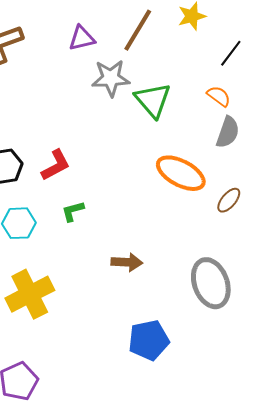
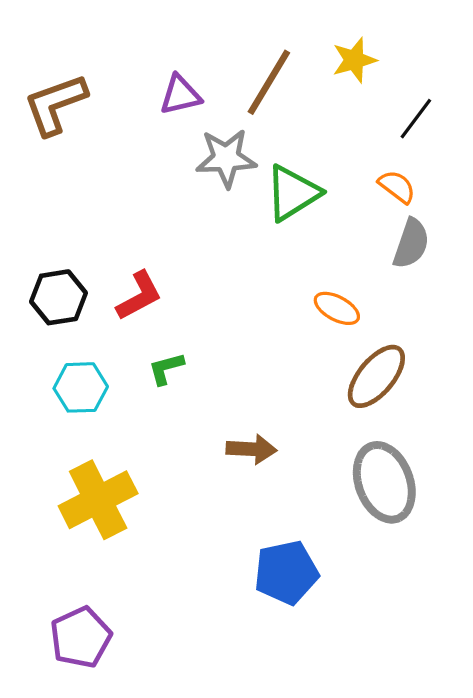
green triangle: (153, 100) -> (293, 193), turned 39
orange ellipse: (181, 173) -> (337, 308), size x0.6
brown ellipse: (229, 200) -> (376, 376), moved, size x1.6

